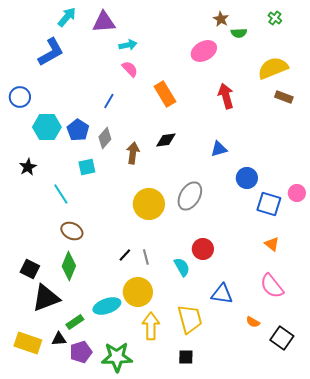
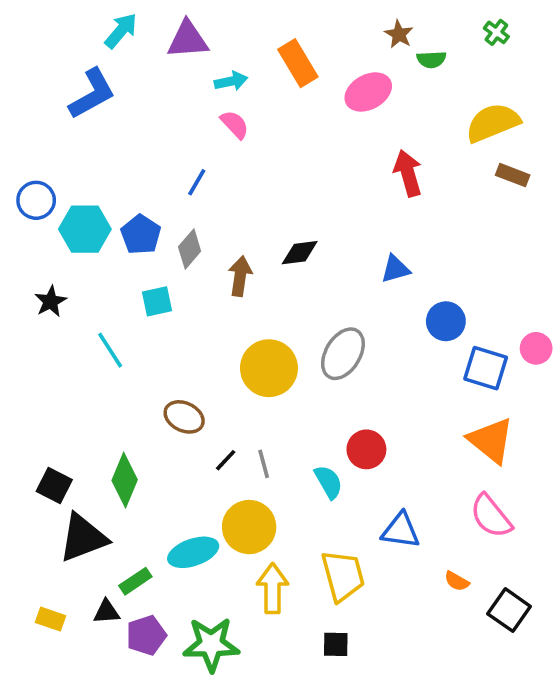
orange rectangle: (165, 94) -> (298, 63), moved
blue circle: (20, 97) -> (36, 200), moved
brown ellipse: (72, 231) -> (184, 417), moved
orange triangle: (272, 244) -> (491, 440), size x1.8
yellow rectangle: (28, 343) -> (51, 619), size x0.6

